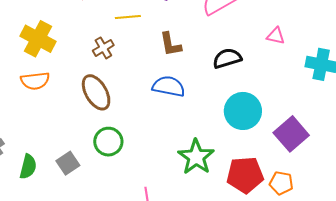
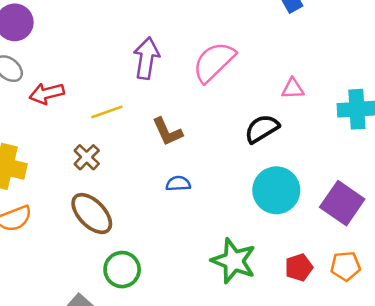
black semicircle: (227, 58) -> (262, 129), moved
blue semicircle: (169, 86) -> (178, 184), size x0.6
red pentagon: (245, 175) -> (299, 267), size x0.6

